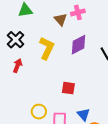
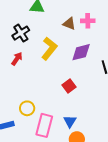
brown triangle: (61, 19) -> (69, 24), turned -40
red square: (68, 88) -> (69, 86), moved, turned 32

